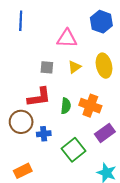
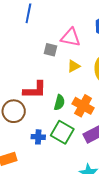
gray square: (47, 67) -> (51, 50), moved
blue cross: (44, 134) -> (38, 137), moved
green square: (74, 150) -> (62, 132), moved, turned -30

